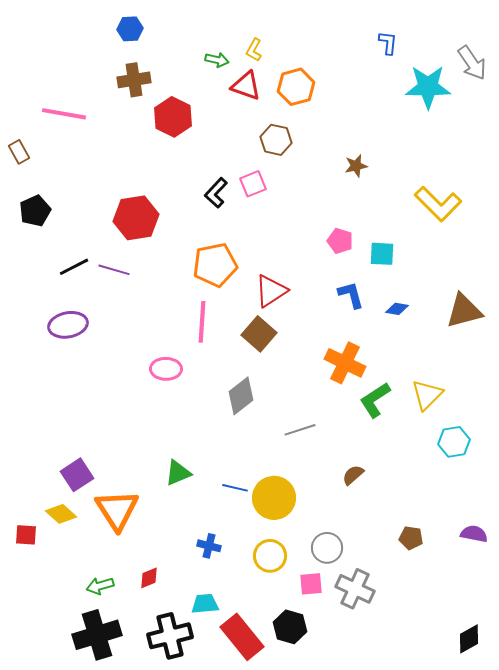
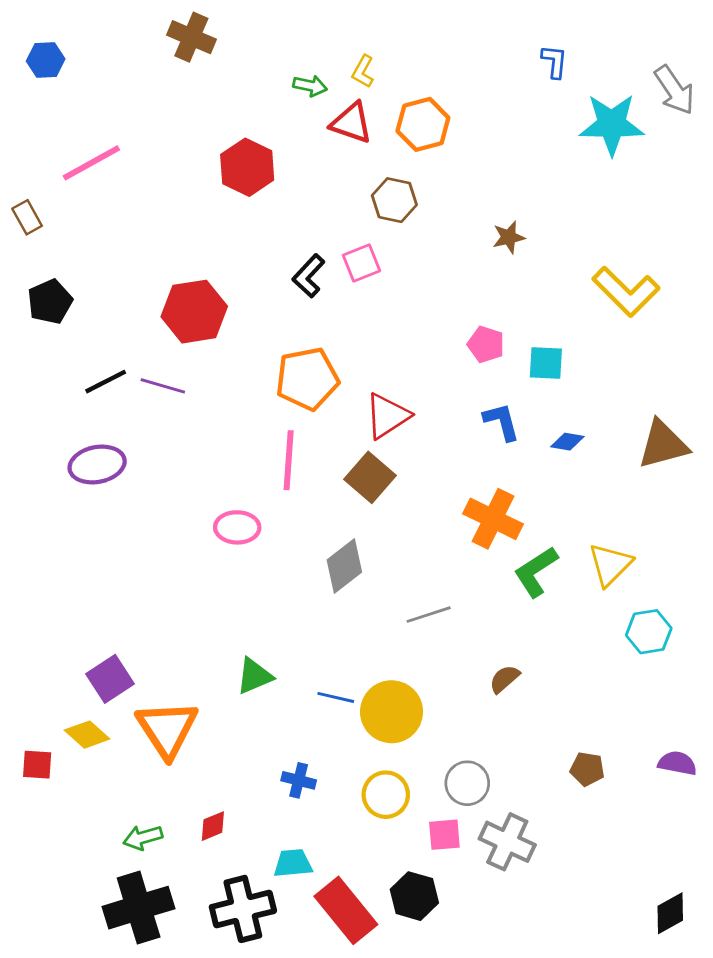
blue hexagon: (130, 29) -> (46, 60), moved
brown cross: (134, 80) -> (191, 37), moved, turned 32
pink line: (64, 114) -> (91, 163), turned -39

